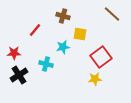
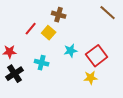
yellow square: (80, 34) -> (49, 33), moved, turned 32
cyan star: (63, 47) -> (71, 51), moved

